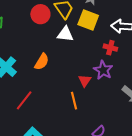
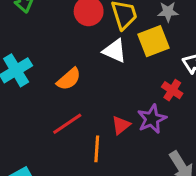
yellow square: (88, 20) -> (153, 41), turned 30
red line: (24, 100) -> (67, 124), moved

